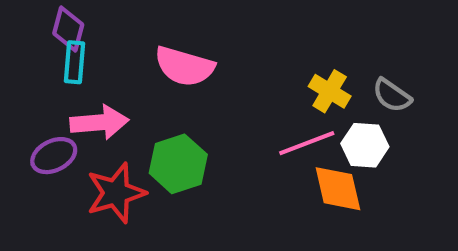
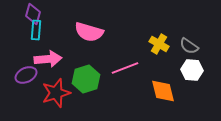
pink line: (307, 143) -> (125, 68), moved
white hexagon: (365, 145) -> (192, 70), moved

